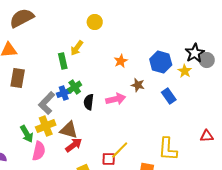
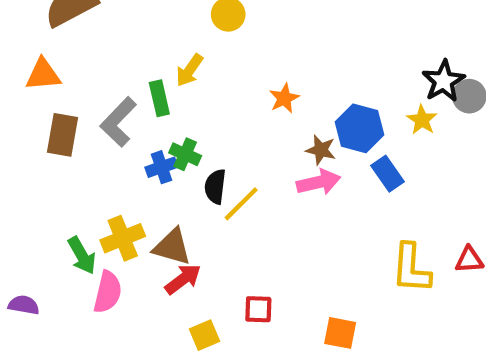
blue hexagon: (161, 62) -> (360, 128), moved
green cross: (75, 87) -> (185, 154), turned -32
pink arrow: (116, 99) -> (319, 182), moved
gray L-shape: (47, 103) -> (118, 122), moved
yellow L-shape: (168, 149) -> (411, 268), moved
yellow line: (120, 150) -> (241, 204), moved

